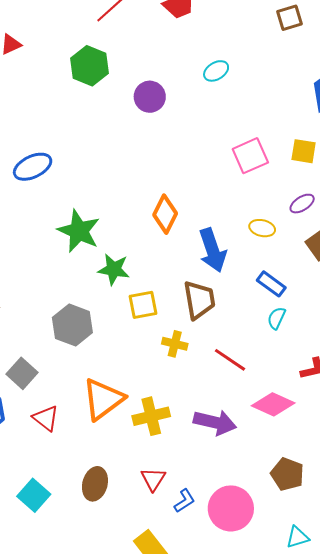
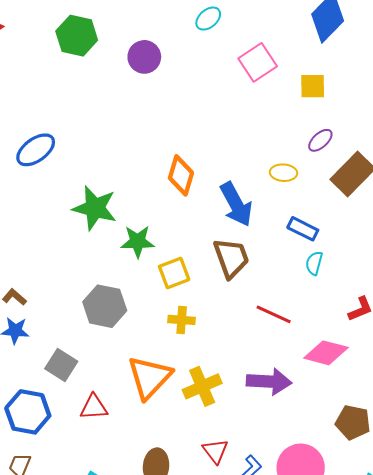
pink square: (250, 156) -> (258, 62), moved
yellow cross: (175, 344) -> (182, 320), moved
red triangle: (46, 418) -> (94, 407), turned -32

